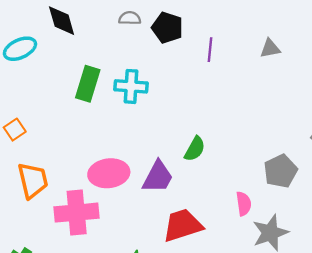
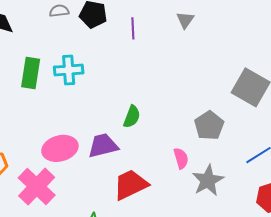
gray triangle: (270, 48) -> (185, 20), turned -36
purple trapezoid: (158, 177) -> (103, 146), turned -124
pink cross: (77, 213) -> (37, 187), turned -33

